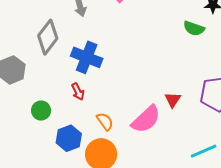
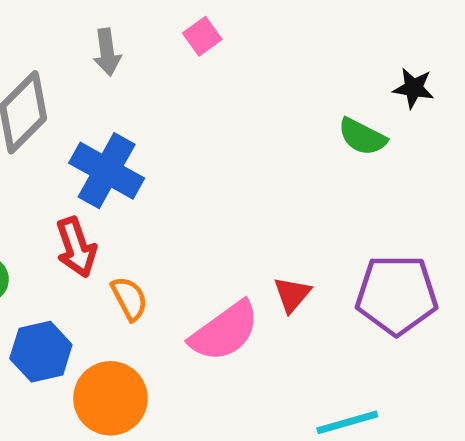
red arrow: (78, 92) -> (76, 247), size x1.4
orange semicircle: (105, 121) -> (129, 298), moved

